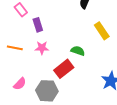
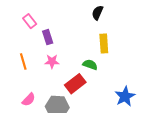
yellow rectangle: (102, 31) -> (104, 43), moved, turned 30
orange line: (15, 48) -> (23, 61), turned 63

